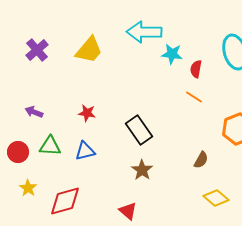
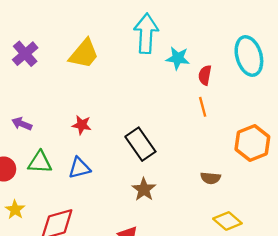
cyan arrow: (144, 32) -> (146, 33), turned 92
orange line: (194, 97) -> (203, 107), turned 42
brown semicircle: (201, 160) -> (211, 178), turned 66

